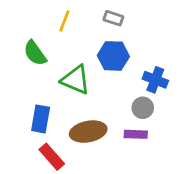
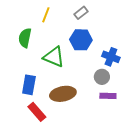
gray rectangle: (113, 18) -> (81, 13), turned -56
green semicircle: (35, 53) -> (25, 38), turned 48
purple rectangle: (136, 134) -> (108, 96), moved

